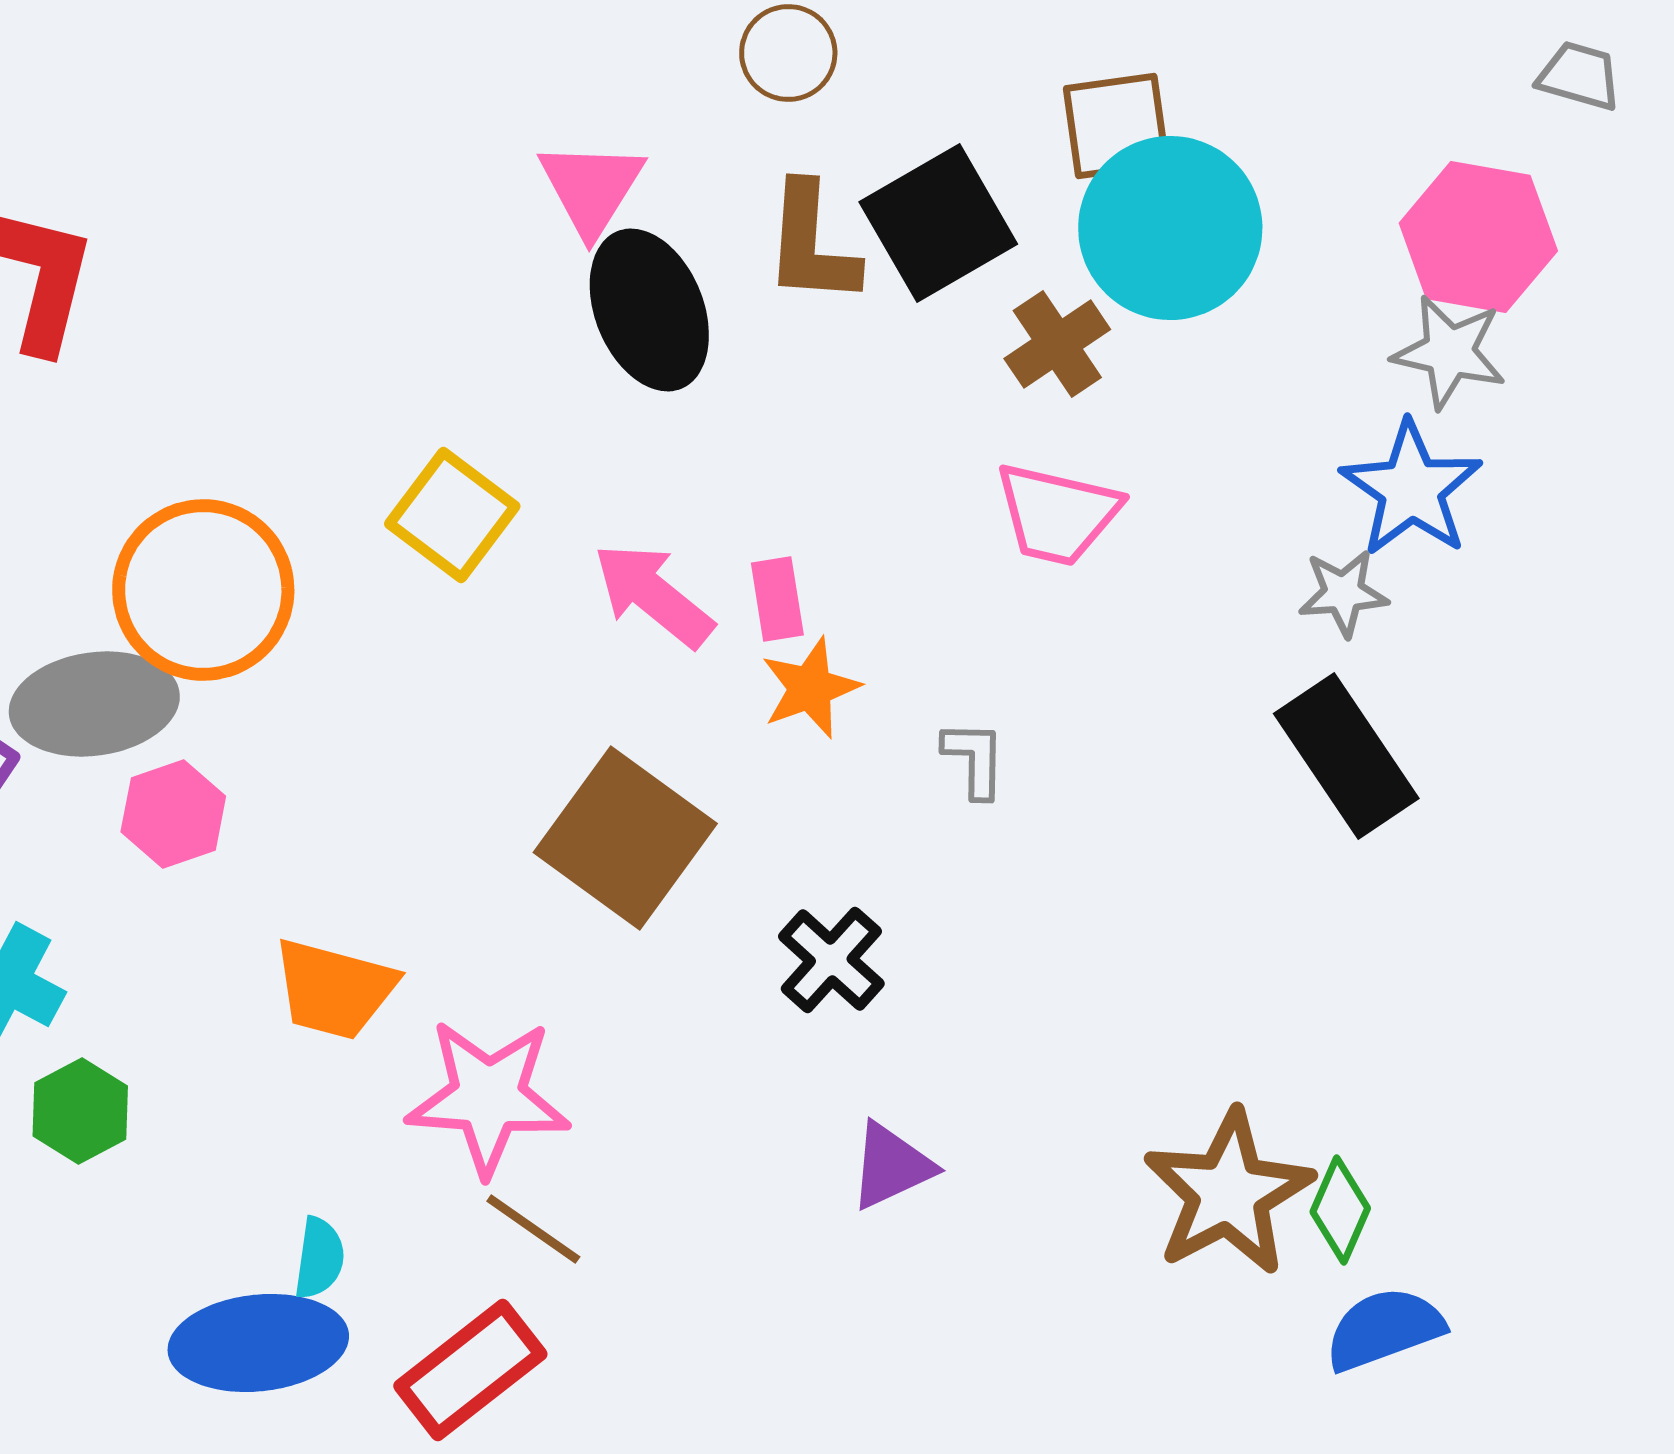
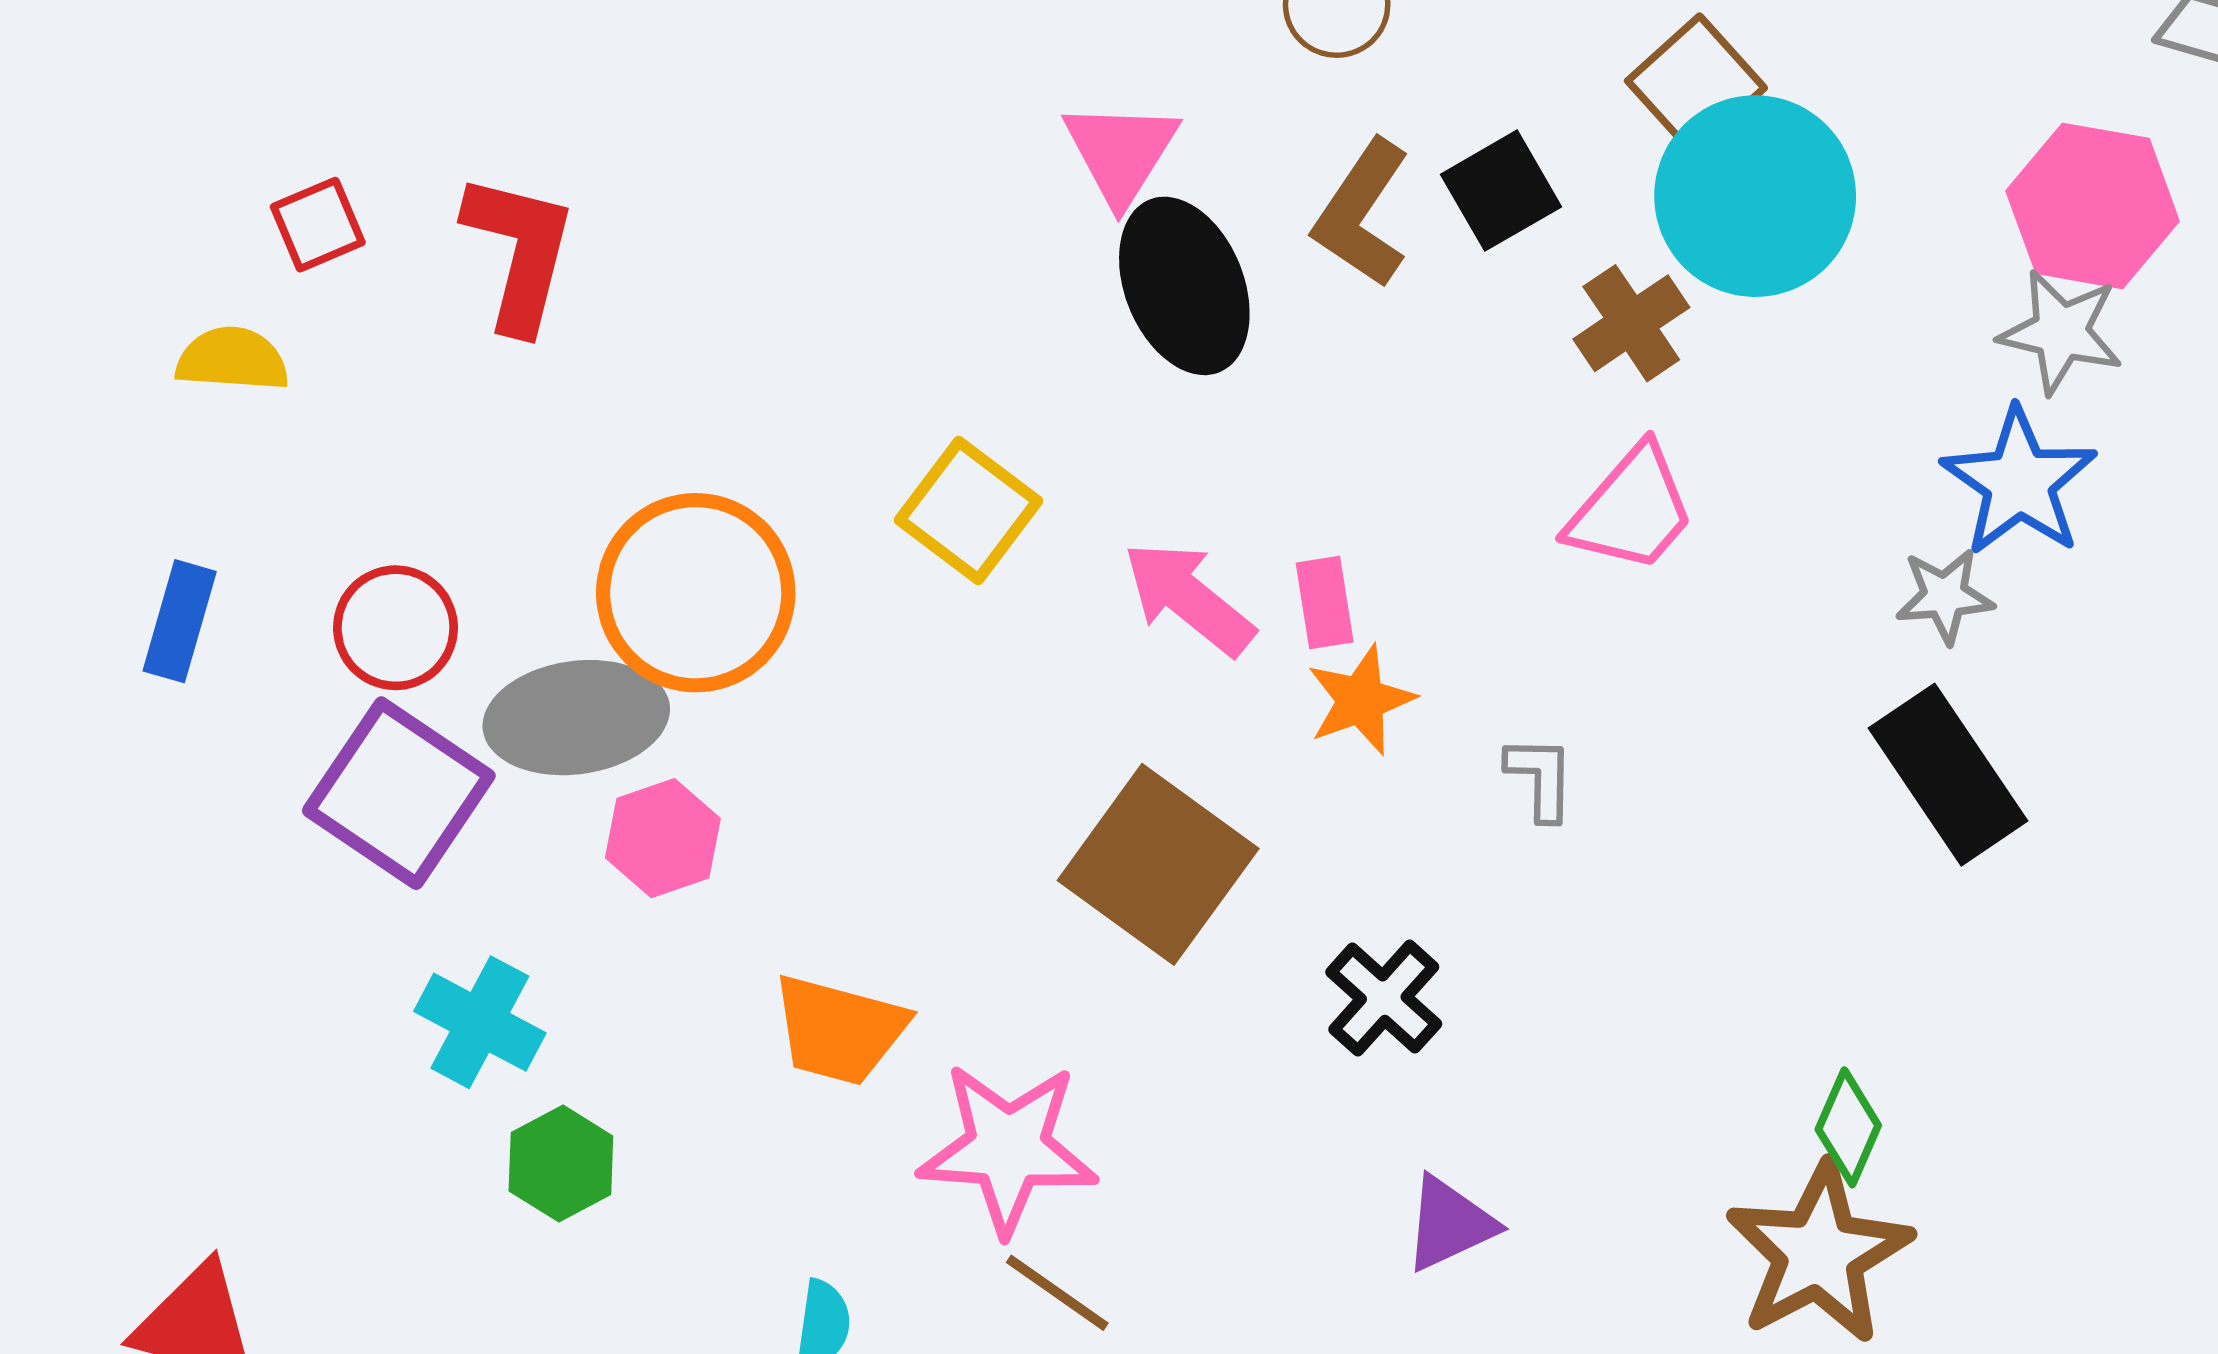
brown square: (1116, 126) -> (1696, 84), turned -34
black square: (938, 223) -> (1501, 191), size x0.7
brown L-shape: (811, 244) -> (1362, 214), turned 30
pink trapezoid: (1057, 514) -> (1631, 509), turned -62
green diamond: (1340, 1210) -> (1848, 1127), moved

